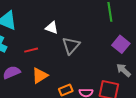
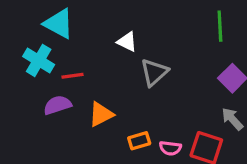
red line: (31, 50) -> (73, 76), moved

